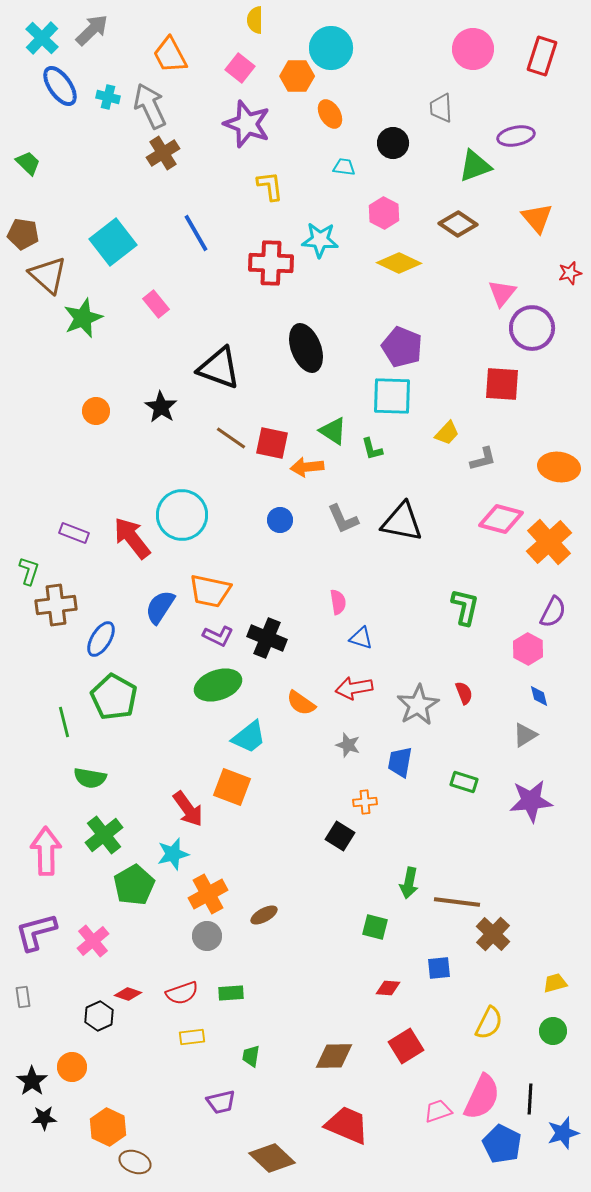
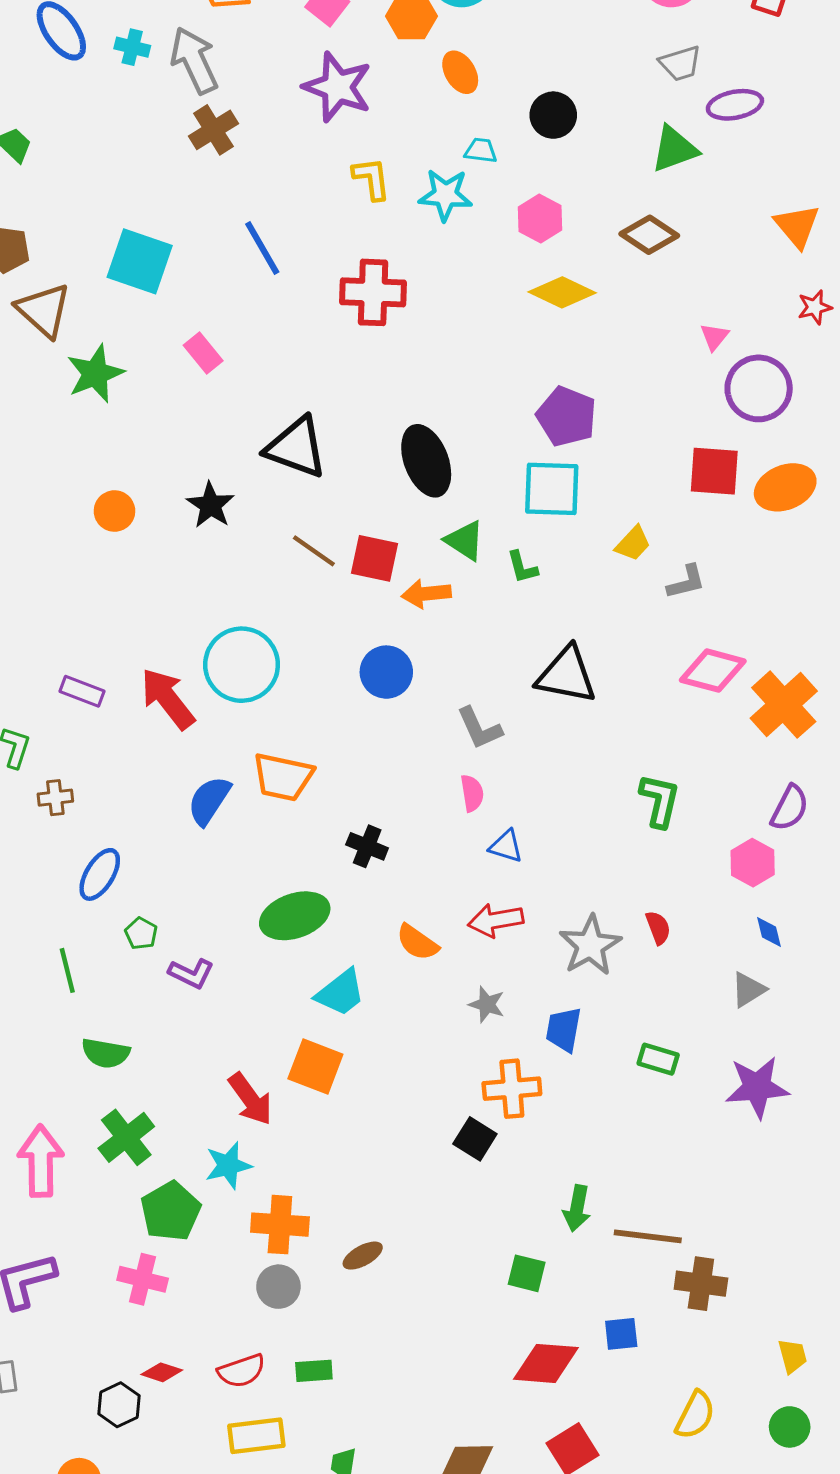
gray trapezoid: (441, 108) -> (680, 63), moved, turned -104
orange triangle: (537, 218) -> (797, 226), moved
cyan star: (320, 240) -> (445, 195), moved
cyan square: (113, 242) -> (140, 261), turned -33
pink triangle: (502, 293) -> (714, 337), size x0.7
black ellipse: (306, 348) -> (426, 461), moved
orange ellipse: (559, 467) -> (785, 487), moved, turned -30
gray L-shape: (343, 519) -> (479, 728), moved
blue circle: (280, 520) -> (386, 672), size x1.4
brown cross: (56, 605) -> (55, 798), size x0.6
purple L-shape: (218, 636) -> (191, 973), moved
black cross: (267, 638) -> (367, 846), size x0.7
blue ellipse: (101, 639) -> (100, 874), moved
green pentagon: (114, 697) -> (141, 934), size x0.5
orange cross: (365, 802) -> (512, 1089), size x1.6
orange cross: (208, 894) -> (280, 1225), turned 33
brown cross: (493, 934) -> (701, 1284), turned -36
pink cross: (93, 941) -> (143, 1279), moved, turned -36
yellow trapezoid: (555, 983) -> (793, 1356), turned 90
red diamond: (388, 988) -> (546, 1363), size x1.8
yellow rectangle: (192, 1037) -> (256, 1436), size x1.5

